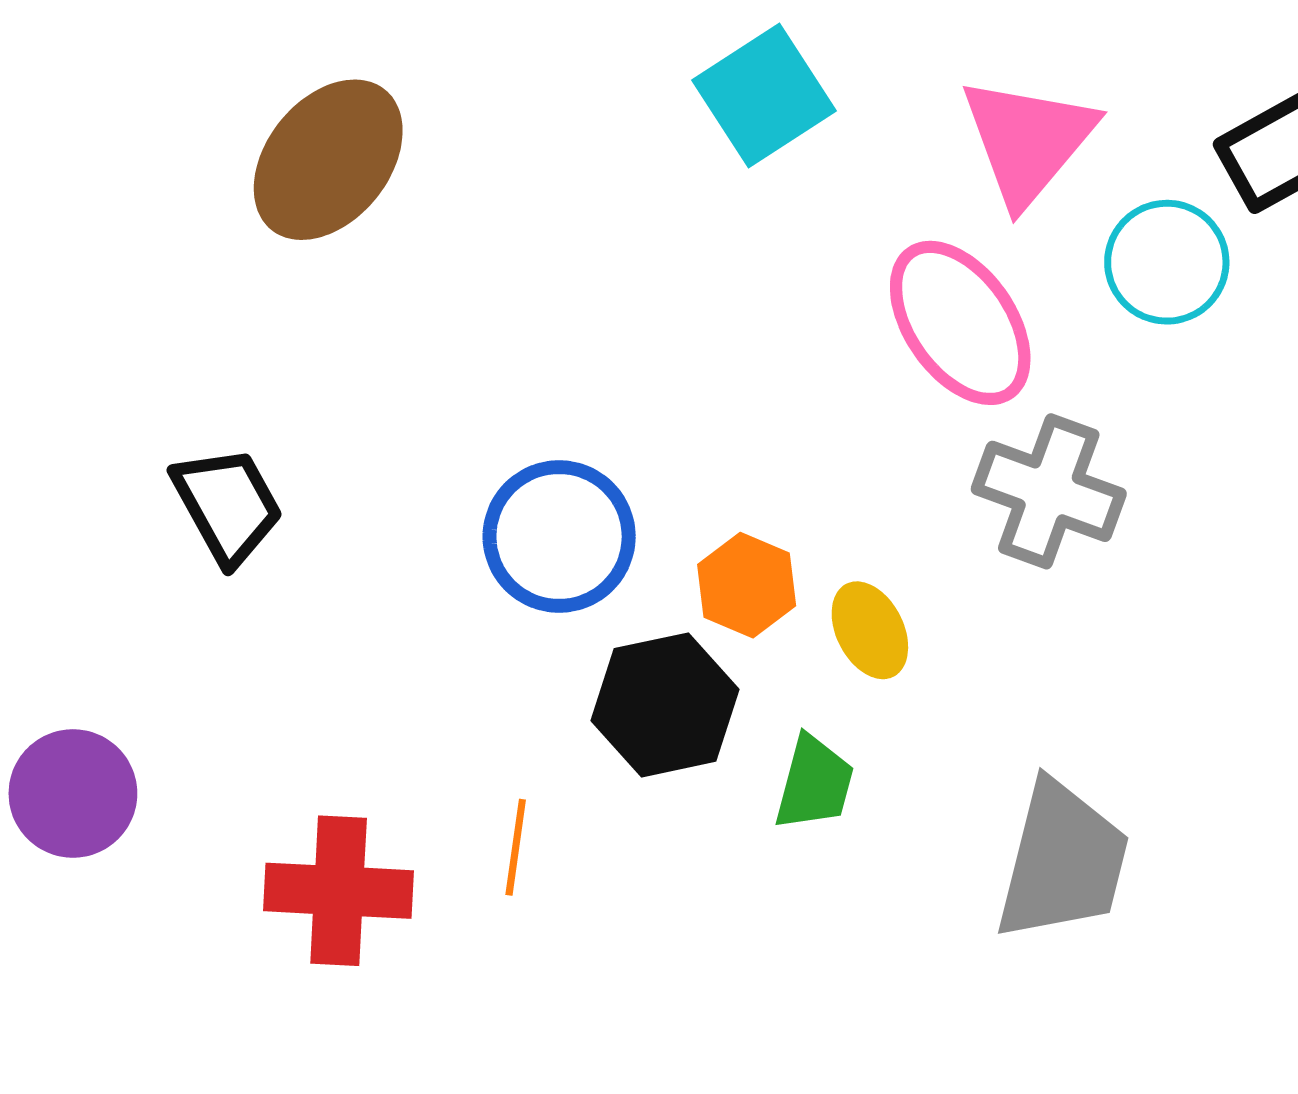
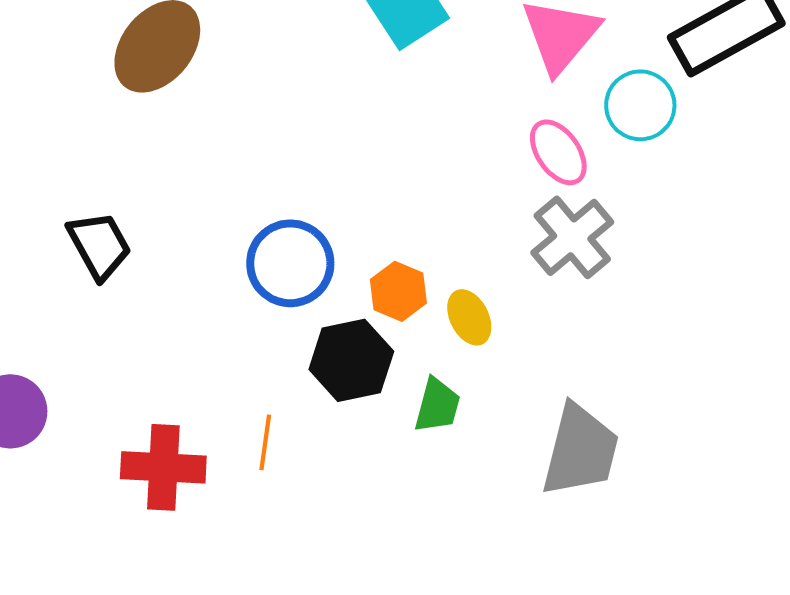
pink ellipse: (960, 323) -> (558, 152), moved, size x0.7
gray cross: (1049, 491) -> (572, 237), turned 30

